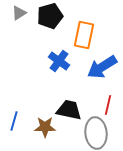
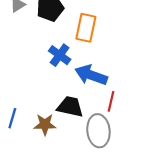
blue arrow: (102, 67) -> (91, 75), moved, turned 52

